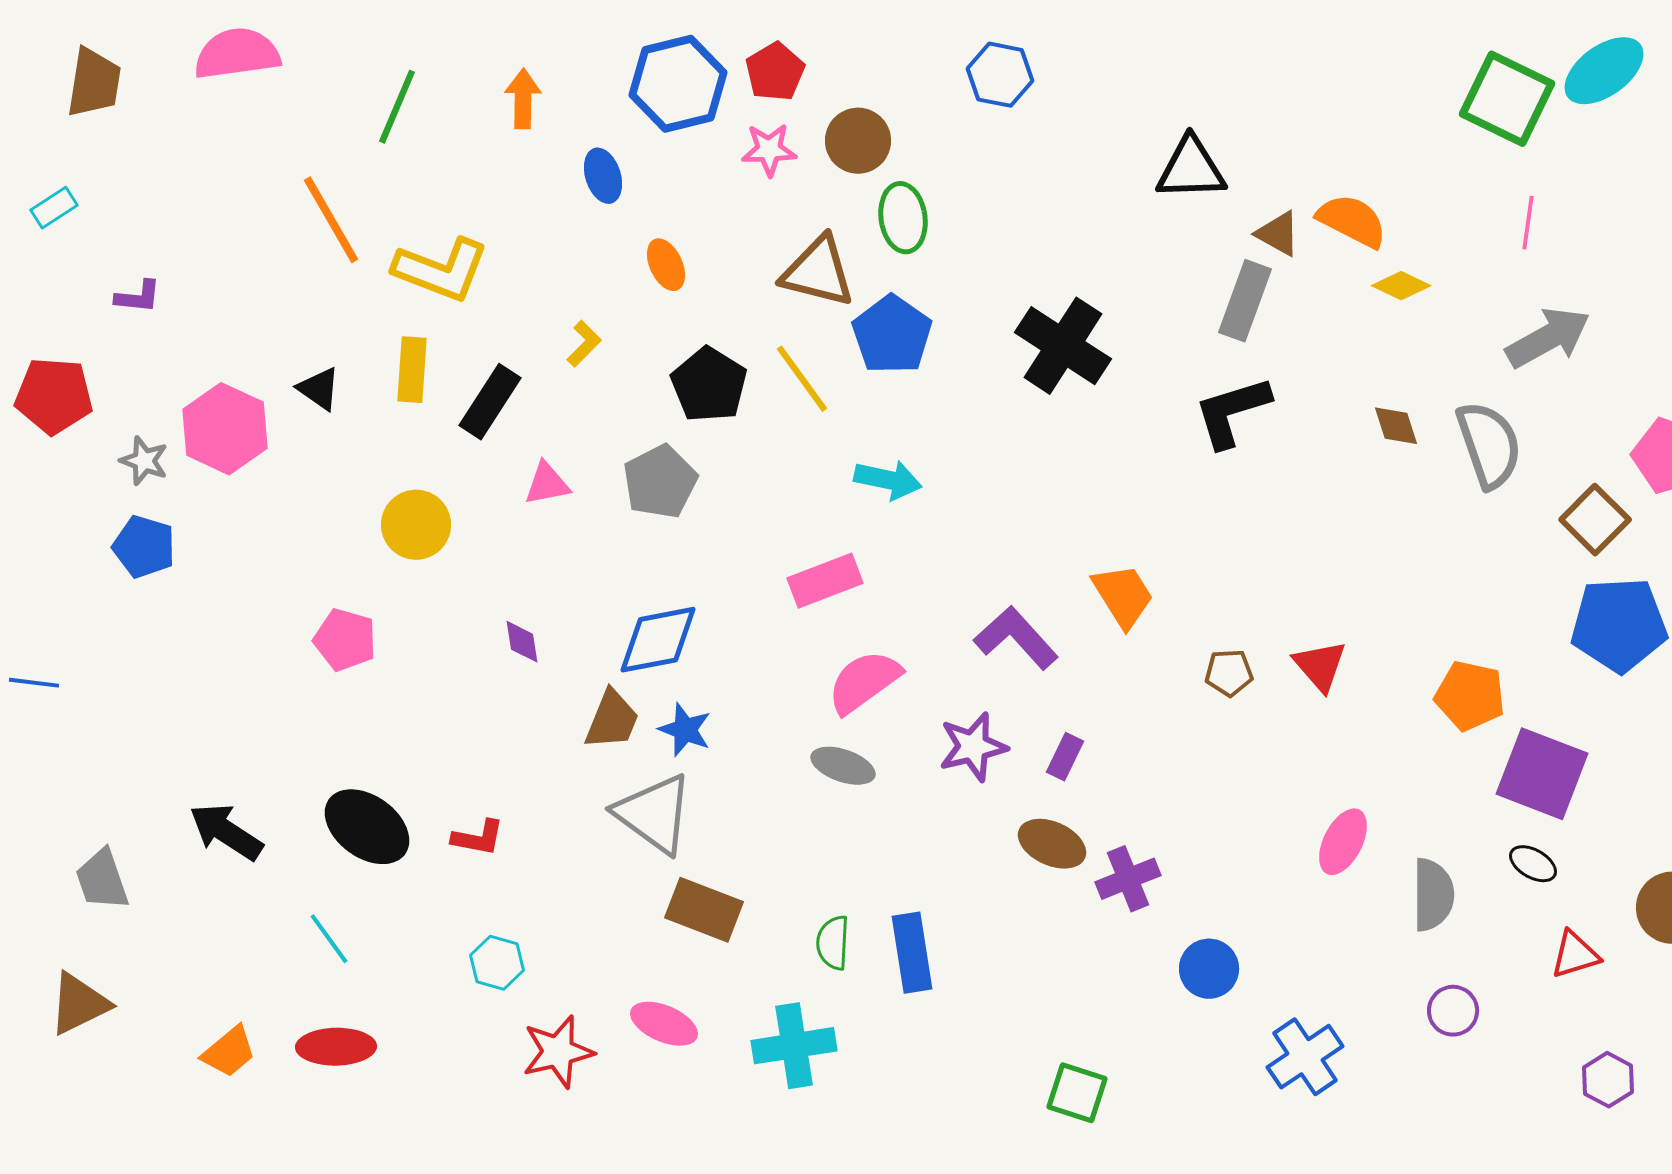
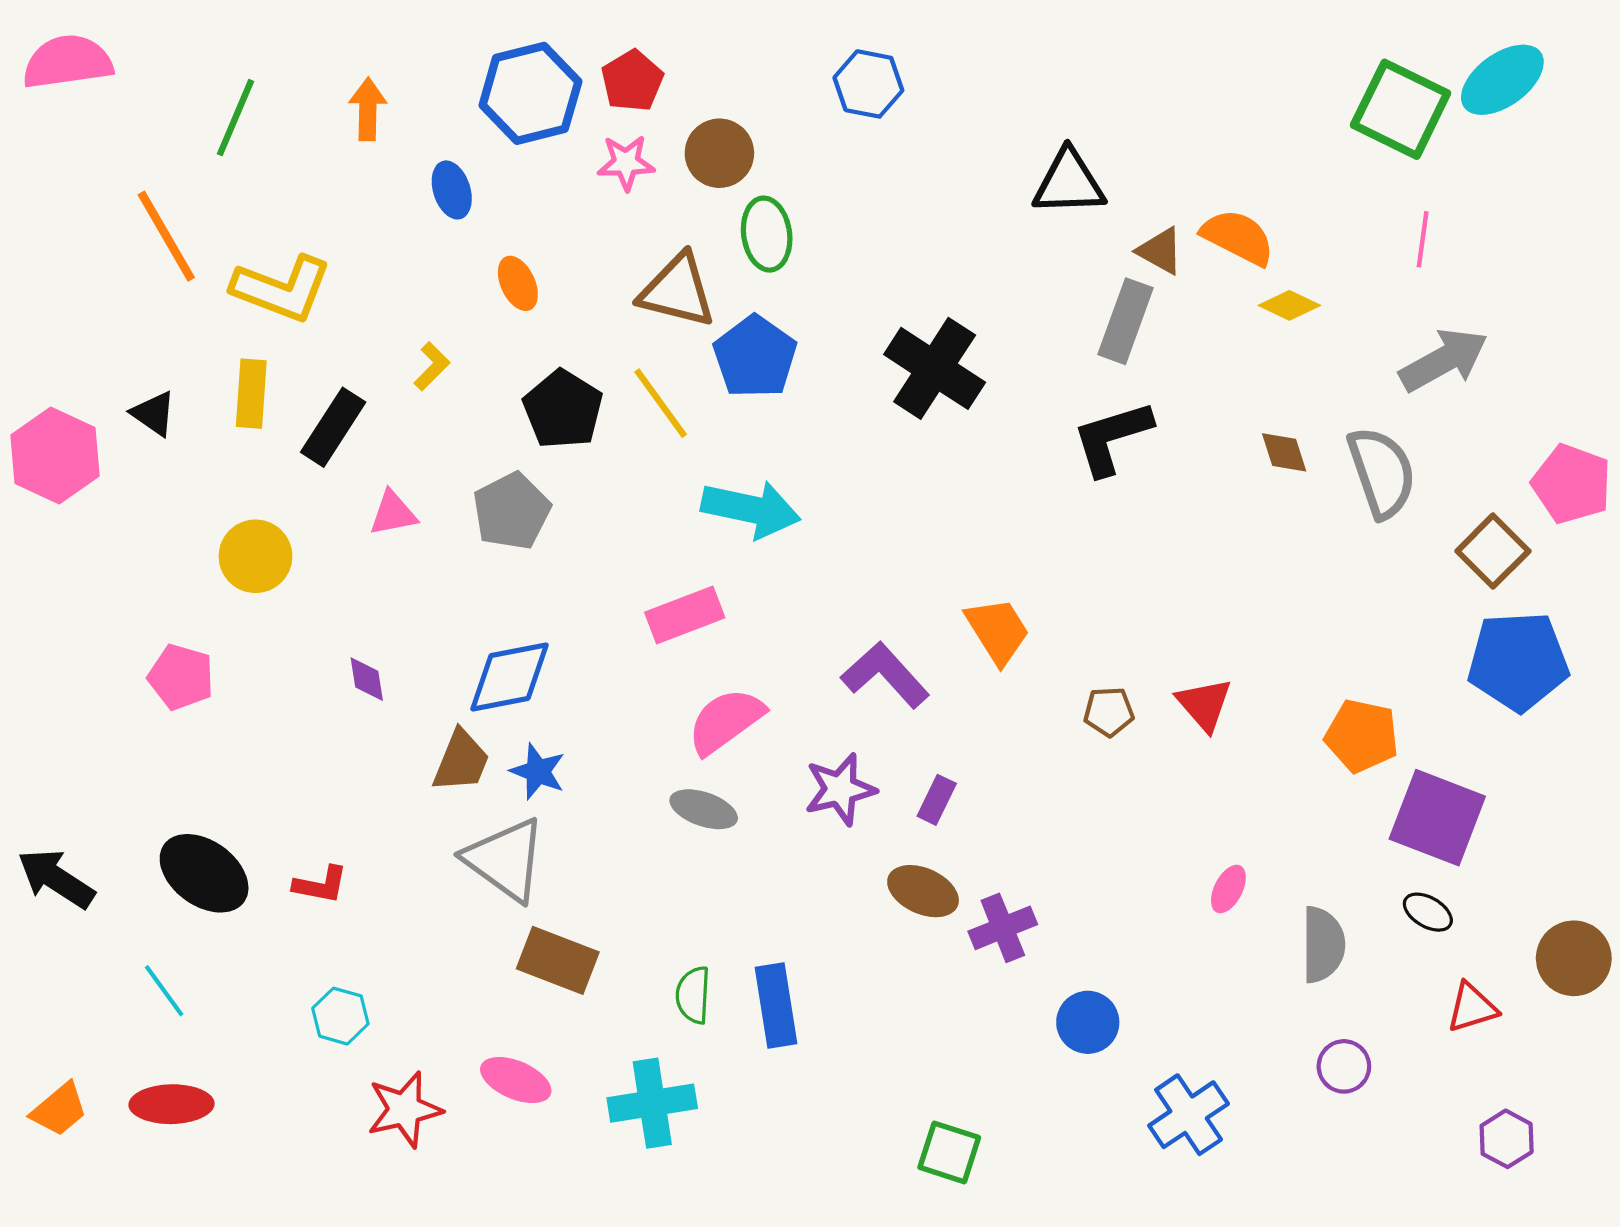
cyan arrow: (888, 480) -> (751, 509), size x1.4
pink ellipse: (1343, 842) -> (1228, 889), size x0.7

